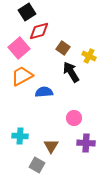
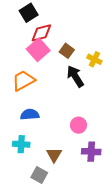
pink square: (19, 48) -> (38, 50), moved
blue semicircle: (44, 92) -> (30, 115), moved

